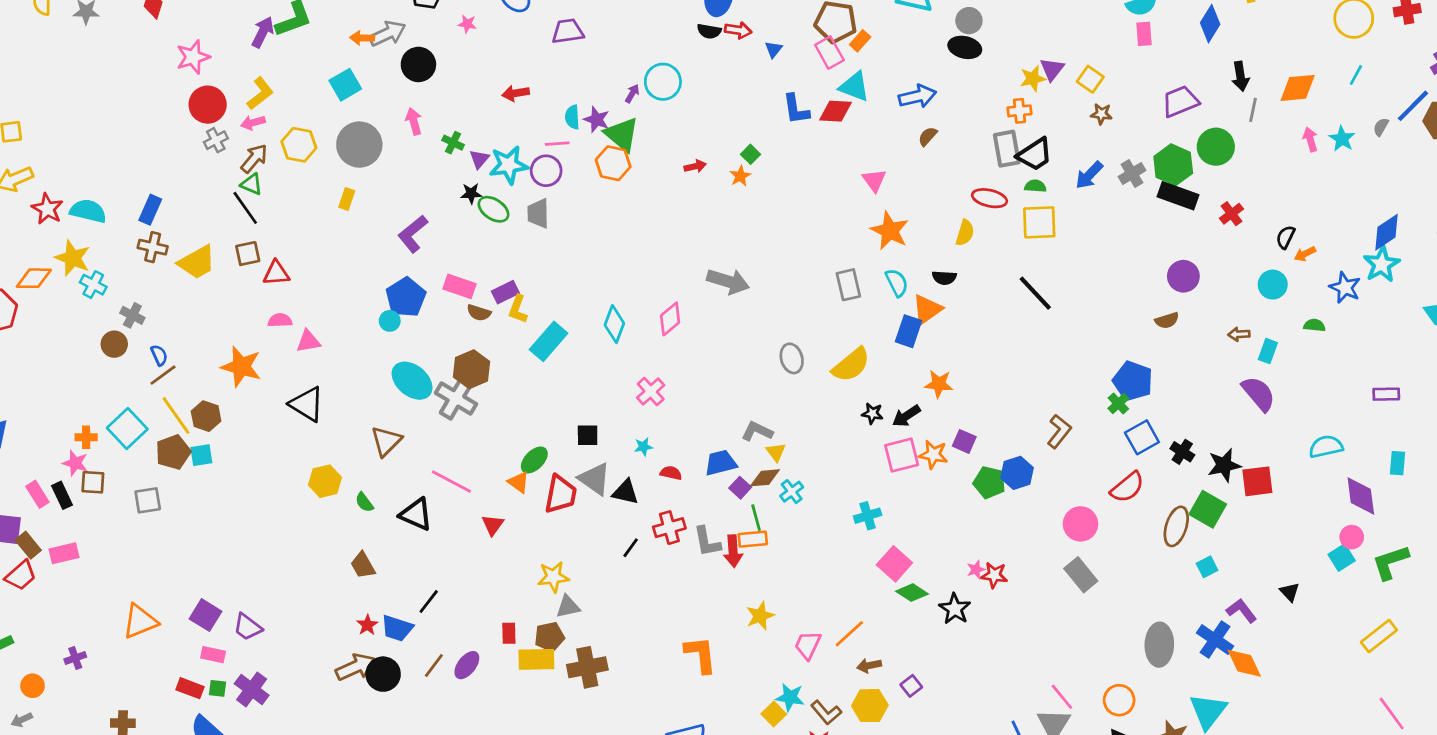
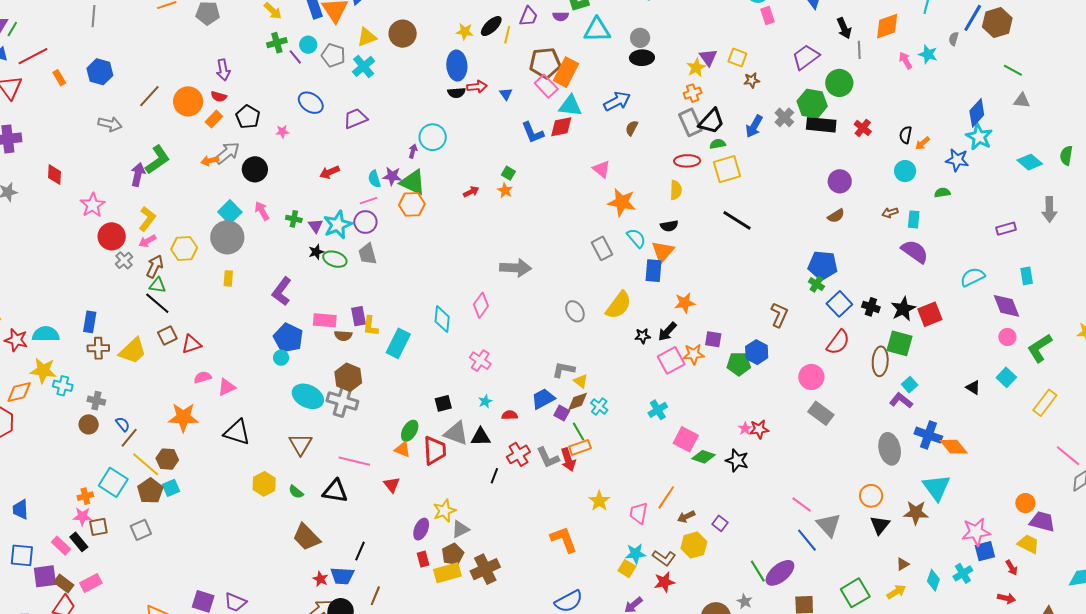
orange rectangle: (860, 41) -> (566, 72), size x1.8
cyan square: (345, 85) -> (230, 212), moved
purple rectangle: (505, 292) -> (358, 316), turned -60
cyan square: (1342, 558) -> (1006, 377), moved
brown trapezoid: (363, 565) -> (306, 537), size x1.4
purple L-shape: (1241, 611) -> (901, 400), moved
purple ellipse: (467, 665) -> (421, 529), moved
pink line: (1062, 697) -> (802, 505), moved

